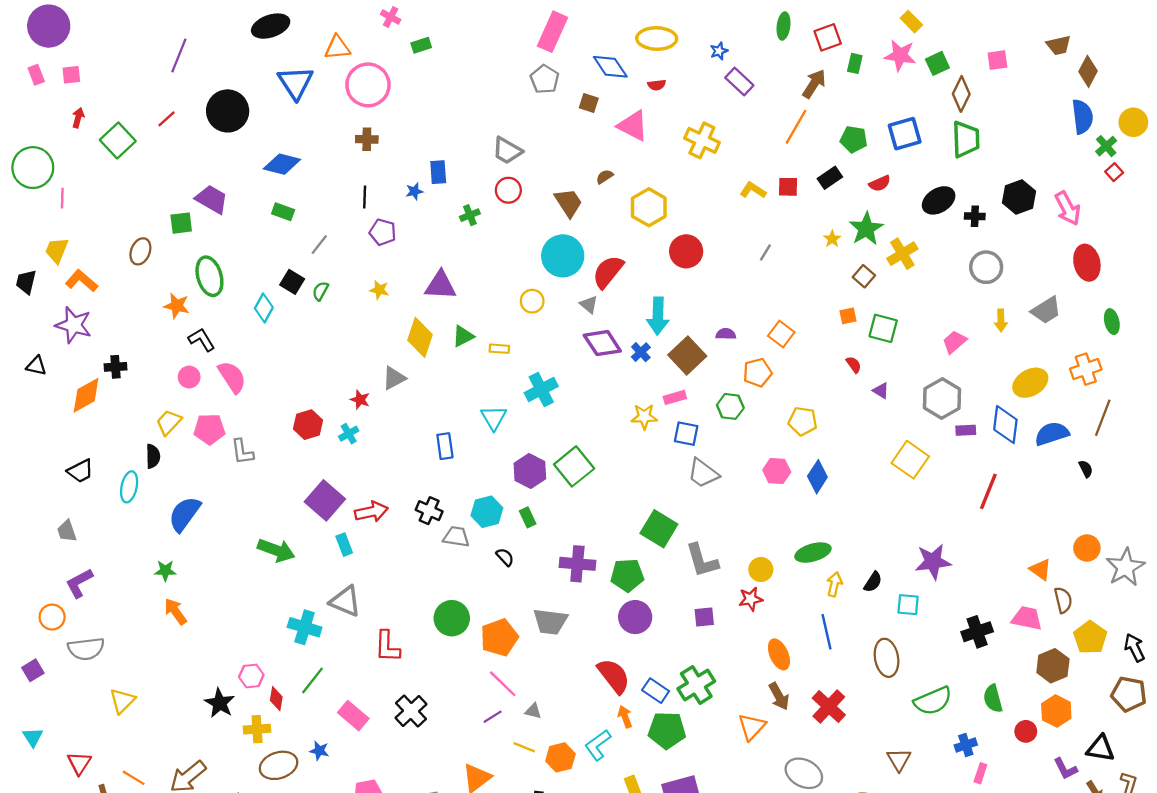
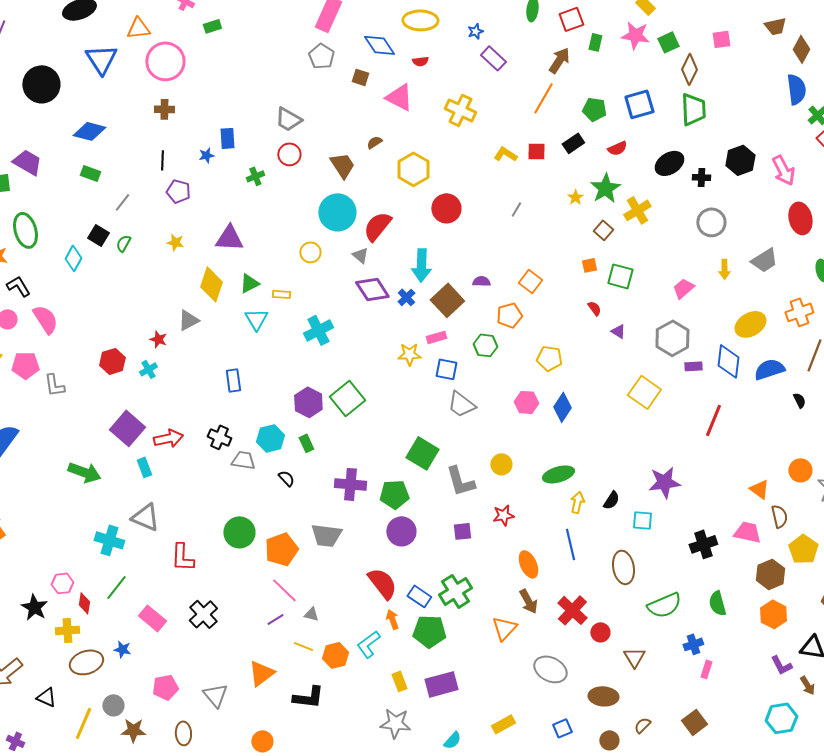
cyan triangle: (494, 418) -> (256, 319), moved
yellow circle: (761, 570) -> (501, 464), moved
red circle: (1026, 731) -> (600, 632), moved

